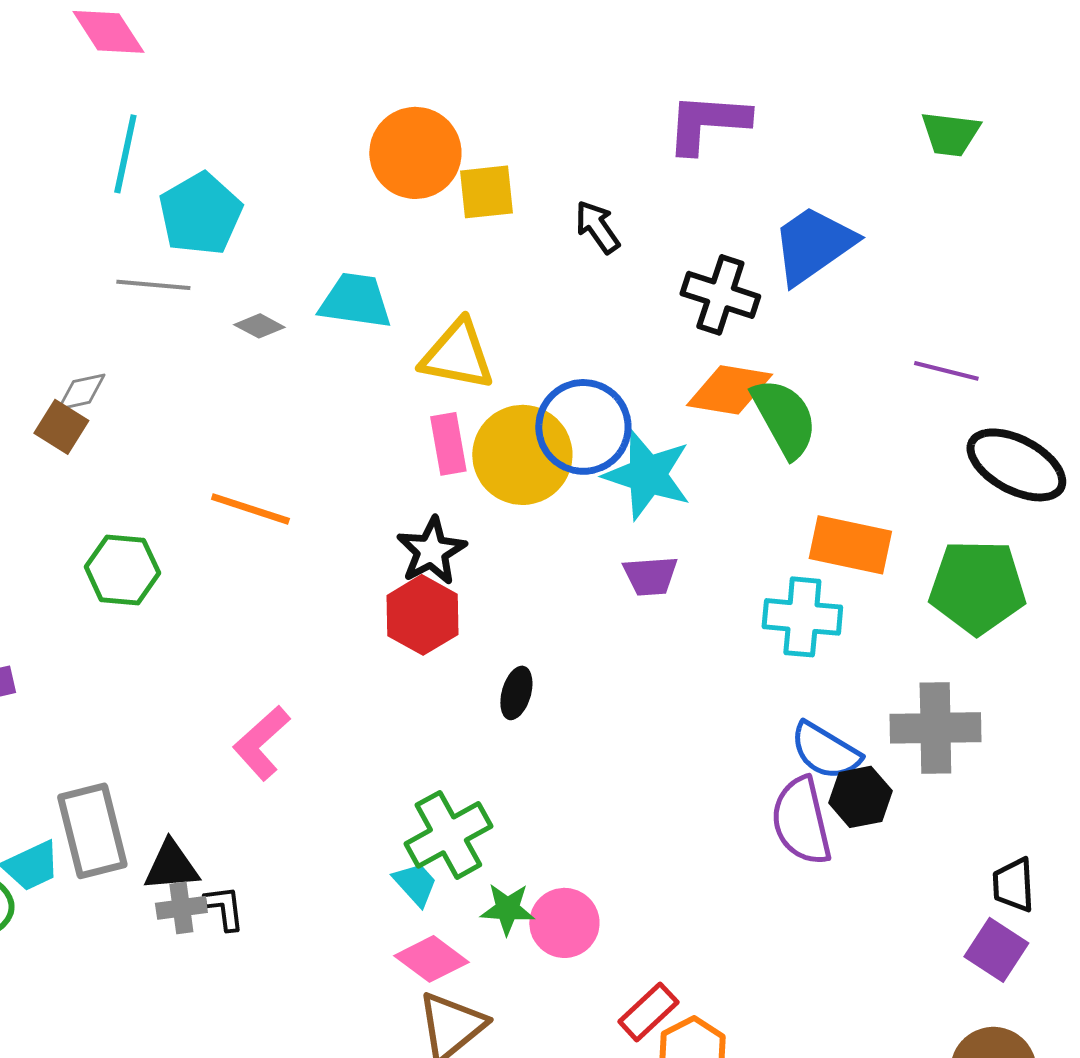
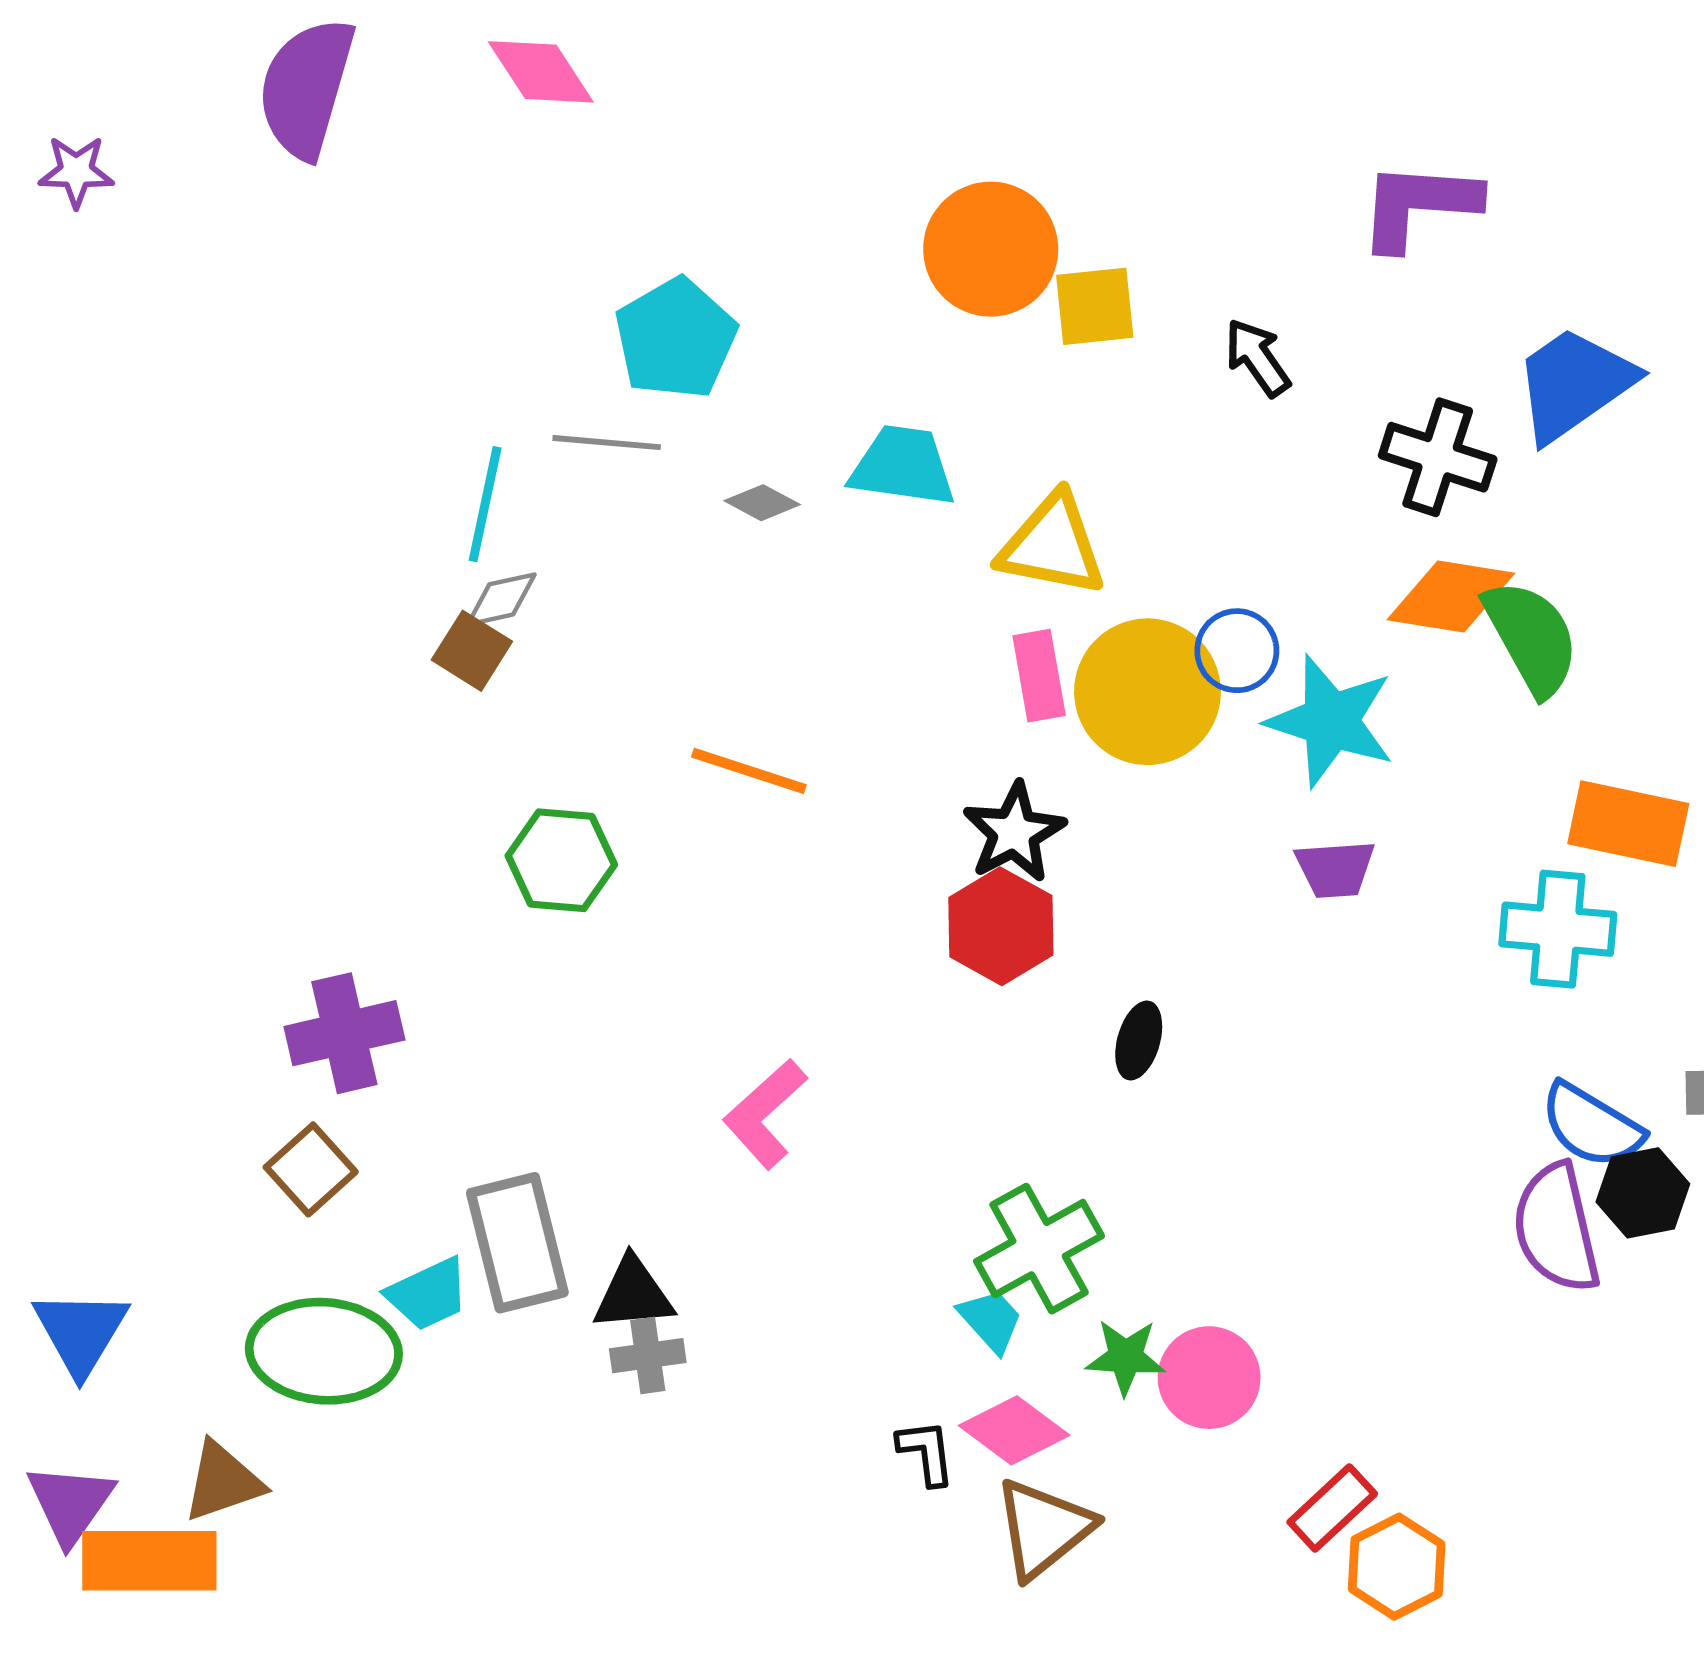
cyan line: (125, 154) -> (485, 504), moved
blue circle: (583, 427) -> (1237, 651), size x0.6
black L-shape: (224, 908) -> (926, 1452), moved

